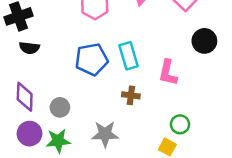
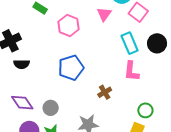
cyan rectangle: (128, 56) -> (130, 43), moved
brown cross: (131, 95) -> (105, 92), turned -32
purple diamond: (25, 97) -> (22, 103), turned -30

